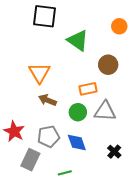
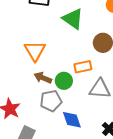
green circle: (78, 112) -> (64, 81), moved
gray pentagon: (49, 136) -> (51, 101), moved

